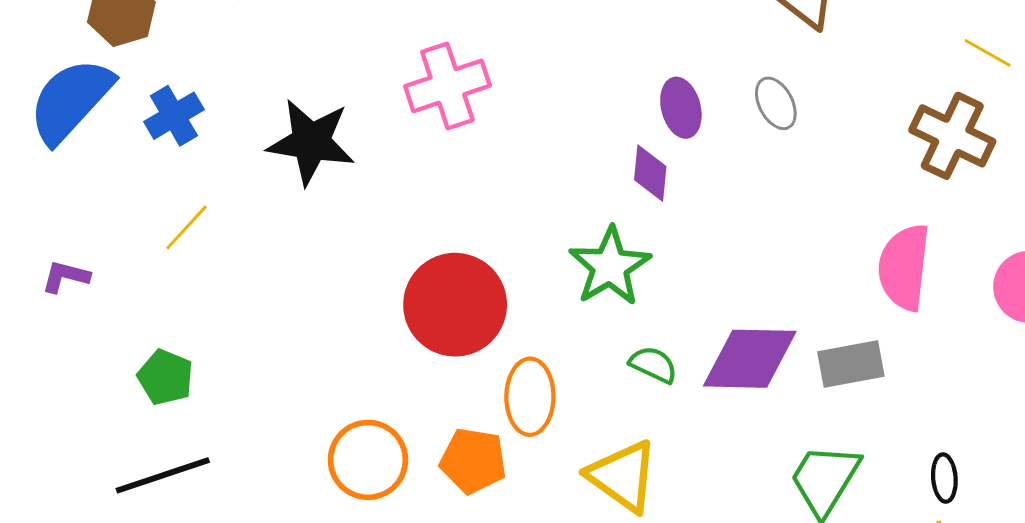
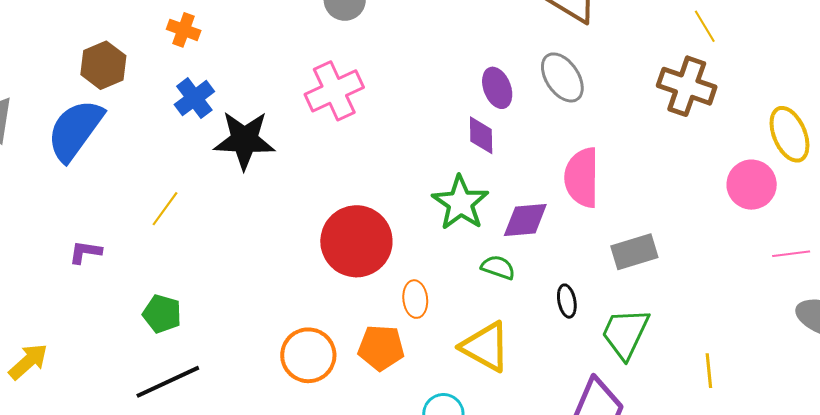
yellow line: (988, 53) -> (705, 26), turned 36
gray ellipse: (776, 103) -> (562, 77), size x1.4
blue cross: (174, 116) -> (194, 98), moved
pink semicircle: (904, 267) -> (582, 178), moved
purple diamond: (750, 359) -> (525, 220), moved, size x0.7
orange ellipse: (530, 397) -> (415, 299), size x0.7
black ellipse: (944, 478) -> (567, 301), moved

